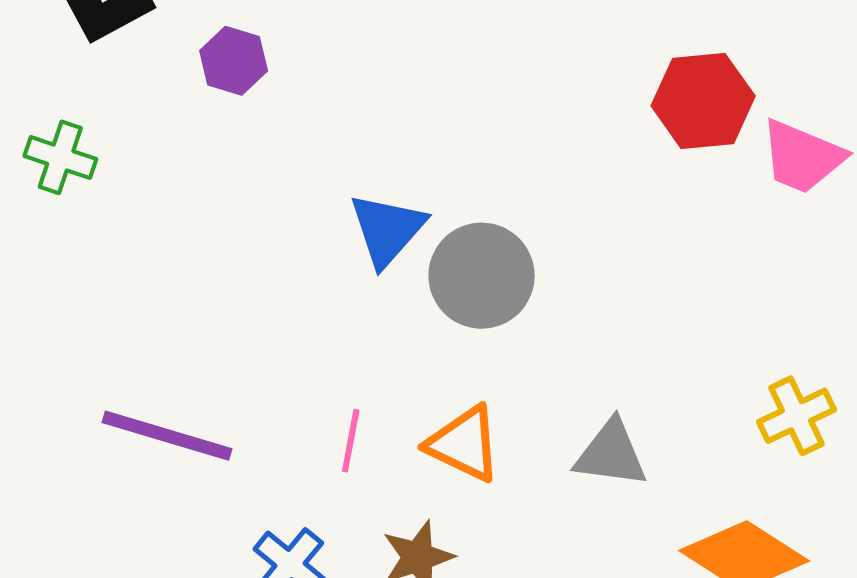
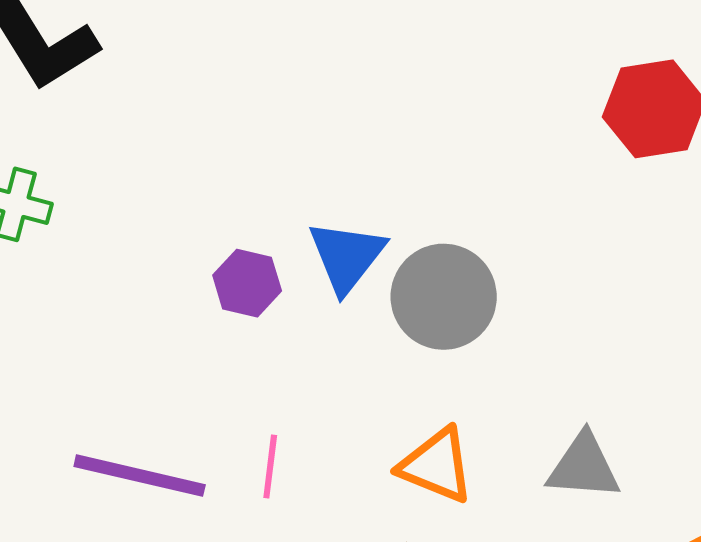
purple hexagon: (234, 61) -> (247, 283), moved
pink line: (351, 441) -> (270, 467), moved

